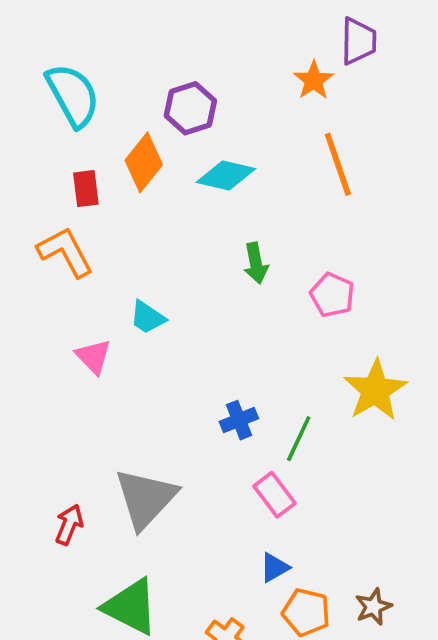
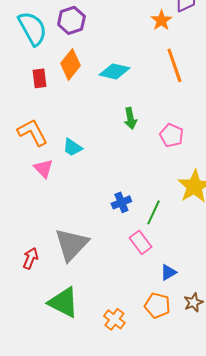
purple hexagon: (190, 108) -> (71, 20), moved
orange L-shape: (65, 252) -> (32, 132), moved
blue triangle: (274, 568) -> (168, 272), moved

